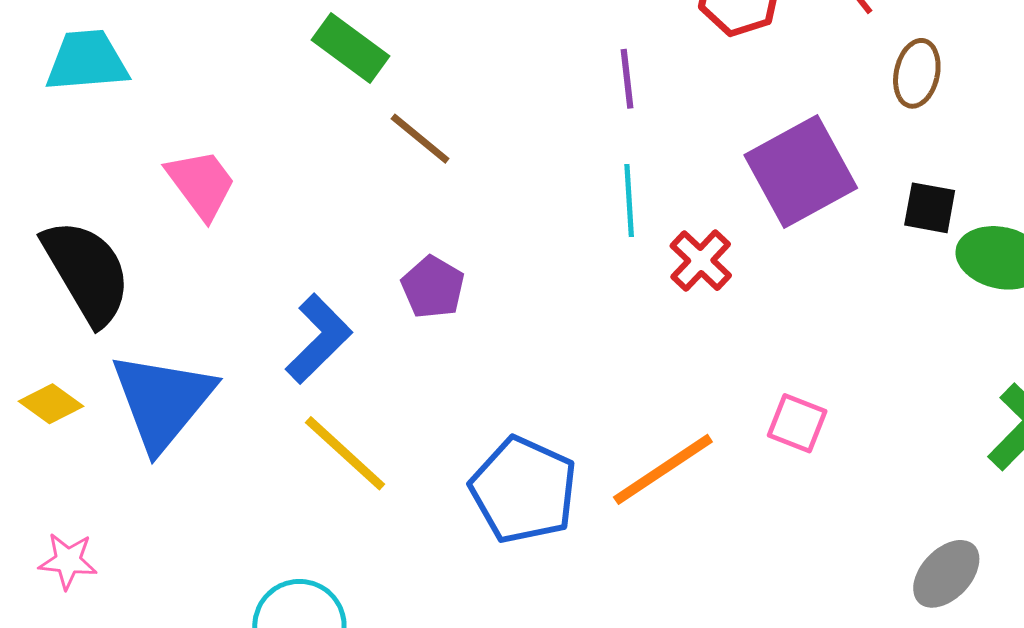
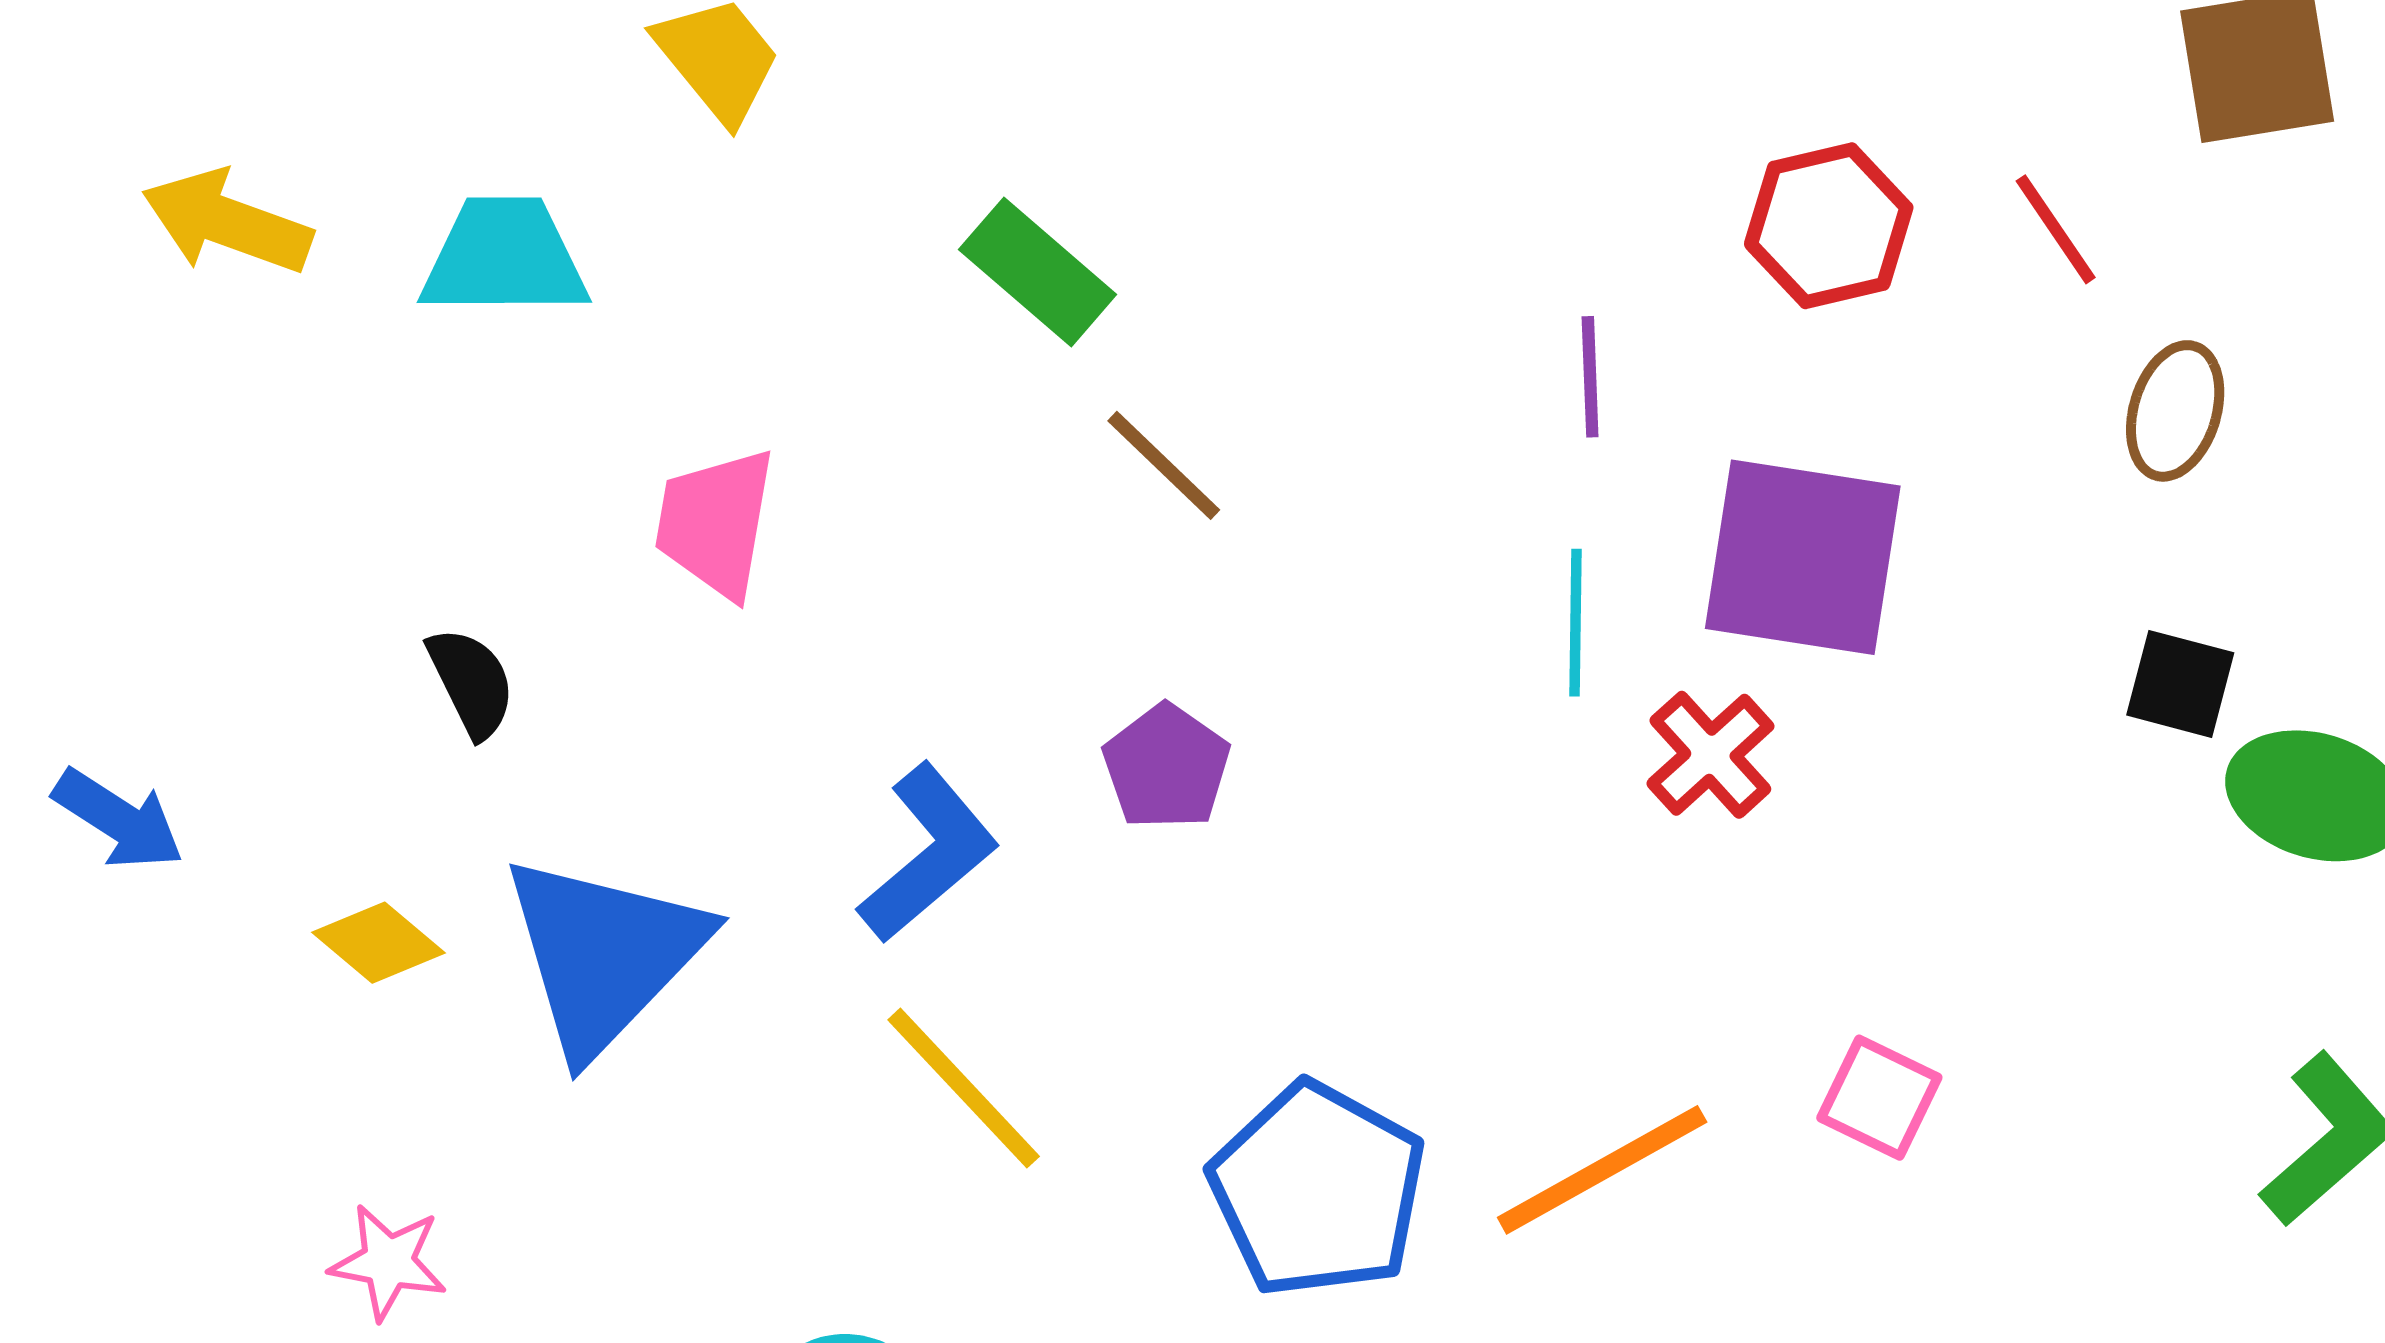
purple square: (801, 172) -> (1803, 557), moved, turned 33
pink trapezoid: (201, 184) -> (715, 523), turned -138
black semicircle: (87, 272) -> (471, 682), size x0.5

